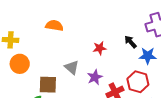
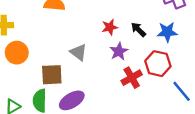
black arrow: (131, 42) -> (138, 30), moved
purple star: (95, 77) -> (119, 51), moved

